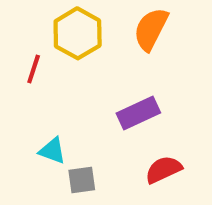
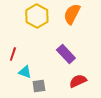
red line: (34, 69) -> (13, 54), moved
purple rectangle: (138, 113) -> (66, 54), turned 72

